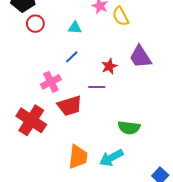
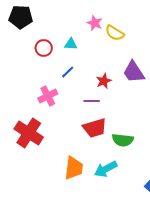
yellow semicircle: (121, 16) -> (115, 33), turned -30
red circle: (35, 24) -> (44, 48), moved
red trapezoid: (70, 106) -> (95, 128), moved

